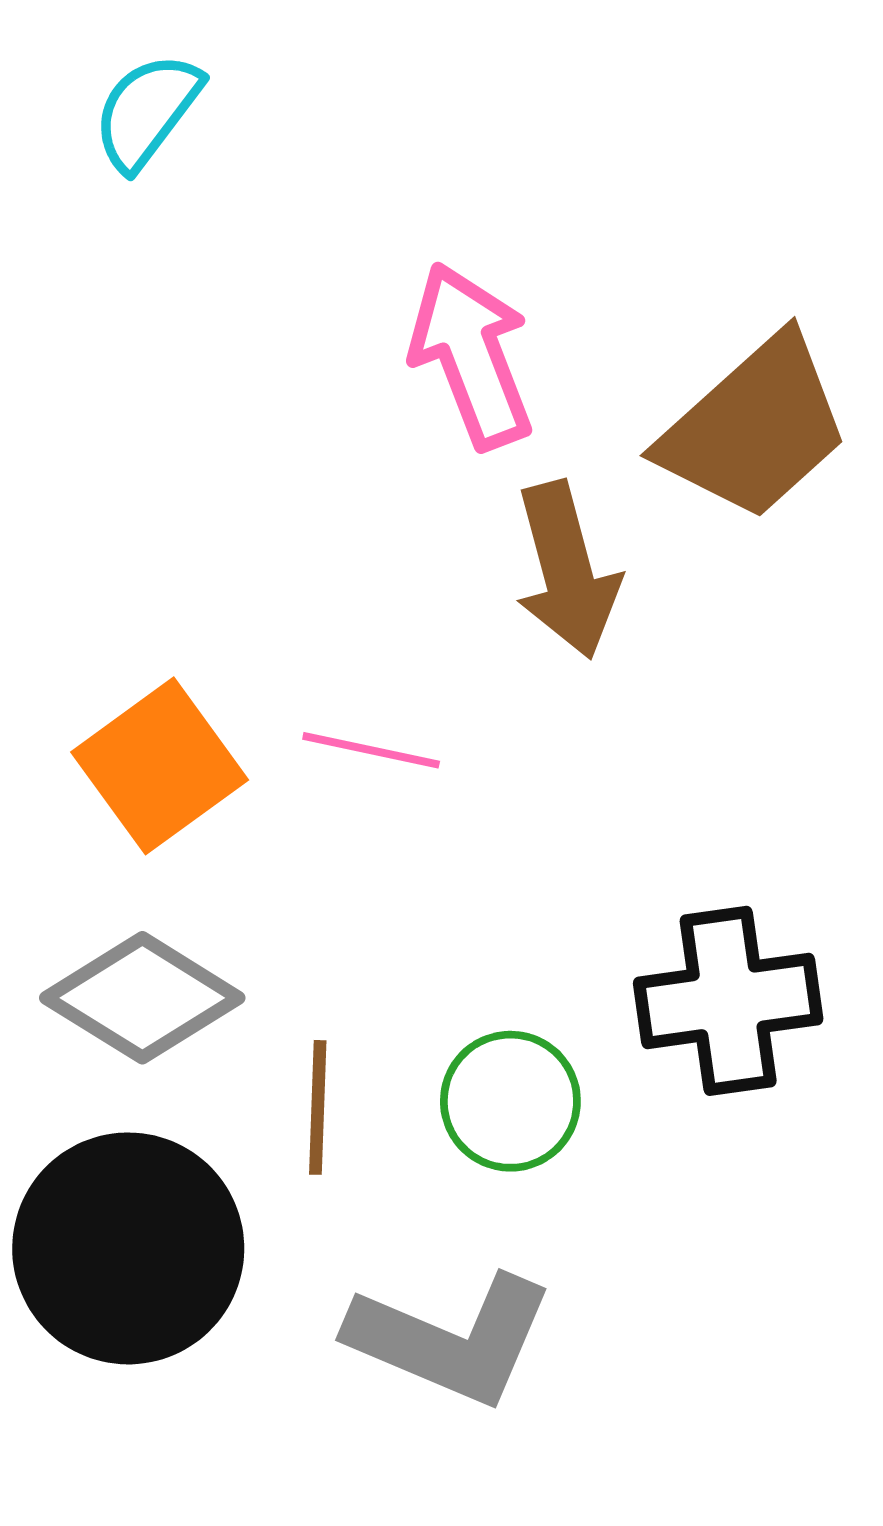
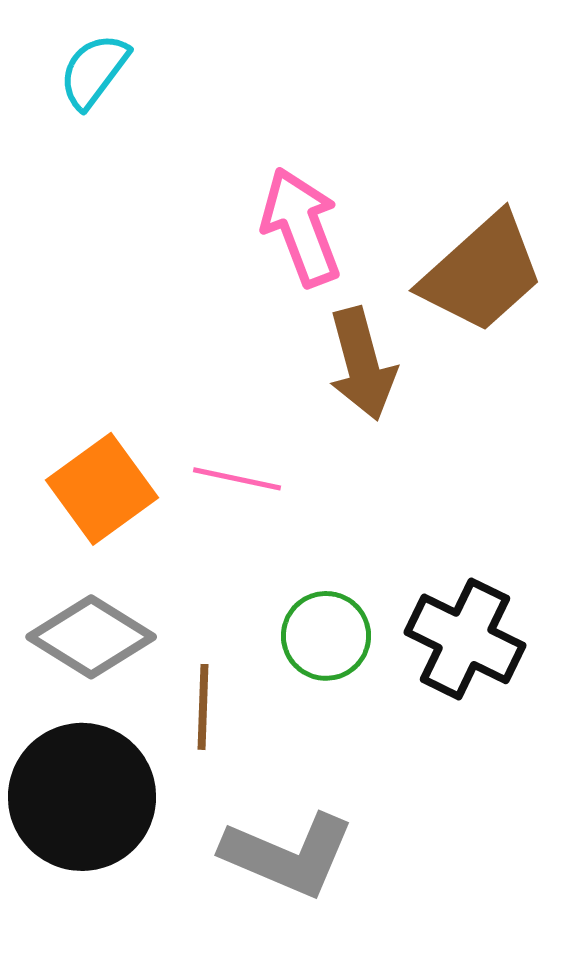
black cross: (728, 1001) -> (465, 639), turned 34
green circle: (510, 1101) -> (326, 636), moved

